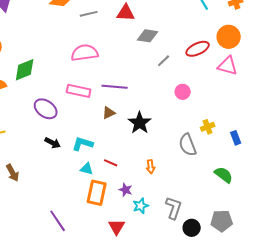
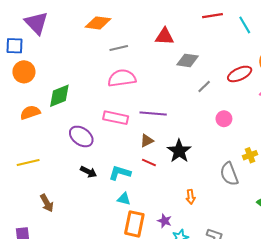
gray line: (89, 14) -> (119, 48), moved
red line: (111, 163) -> (149, 162), moved

